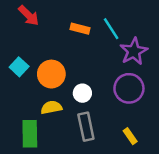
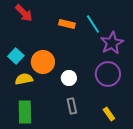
yellow semicircle: (51, 107) -> (24, 79), moved
gray rectangle: (86, 127) -> (72, 106), size x0.7

